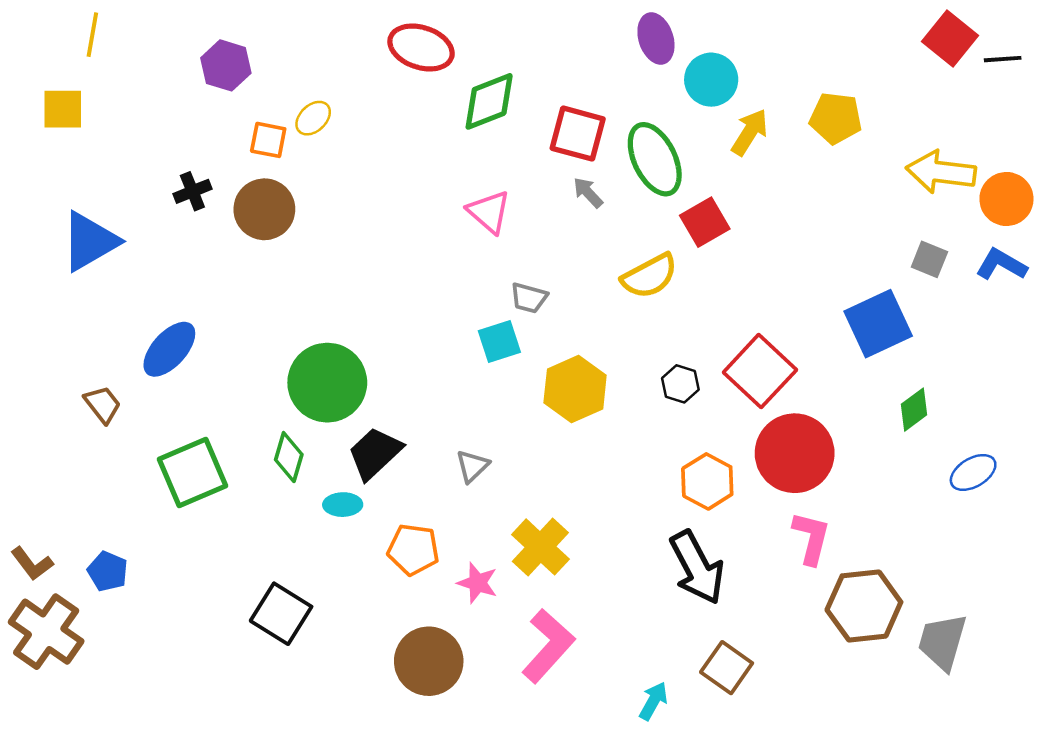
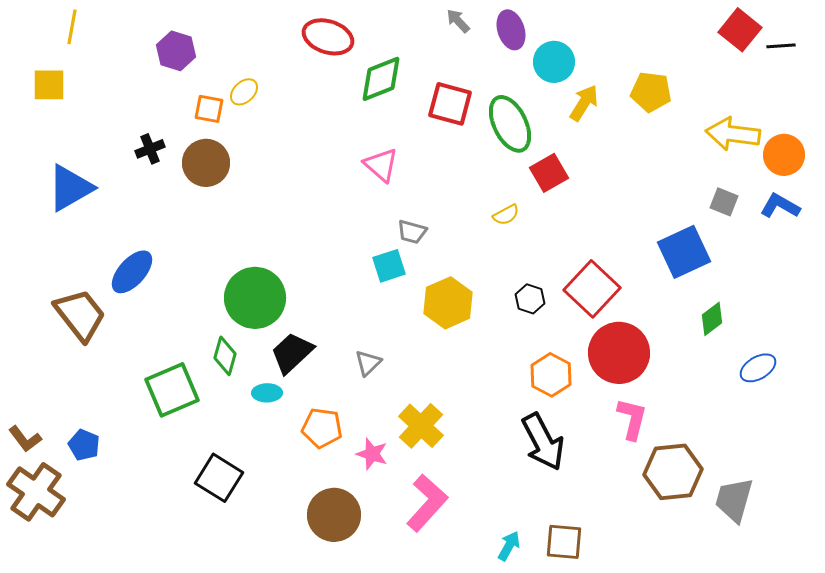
gray arrow: (588, 193) -> (458, 21), moved
yellow semicircle: (650, 276) -> (506, 215), size x0.6
brown trapezoid: (103, 404) -> (80, 315), size x1.8
green square: (192, 472) -> (172, 390), moved
brown square: (727, 668) -> (564, 542), moved, turned -30

